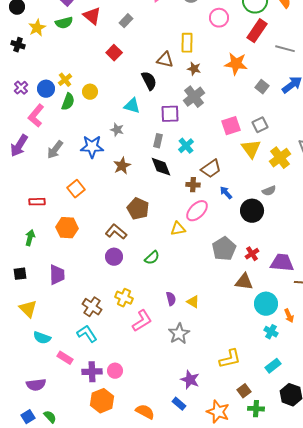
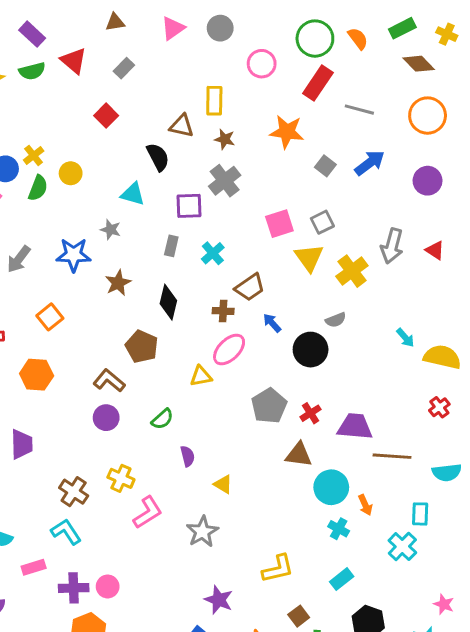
black diamond: (161, 167) -> (168, 302), moved, turned 35
purple semicircle: (171, 299) -> (188, 456), moved
pink rectangle: (65, 358) -> (34, 567), turned -49

